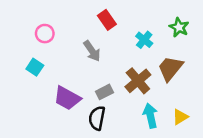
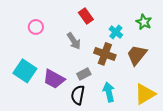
cyan square: (35, 67) -> (25, 71), moved, size x1.6
brown cross: (138, 81) -> (105, 54), moved, turned -30
cyan arrow: (150, 116) -> (109, 92), moved
yellow triangle: (180, 117) -> (145, 94), size x1.6

